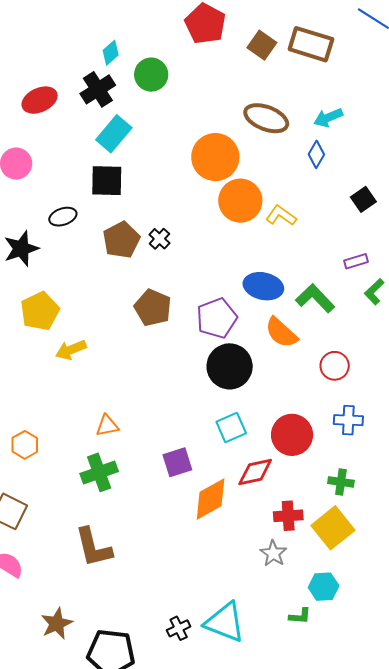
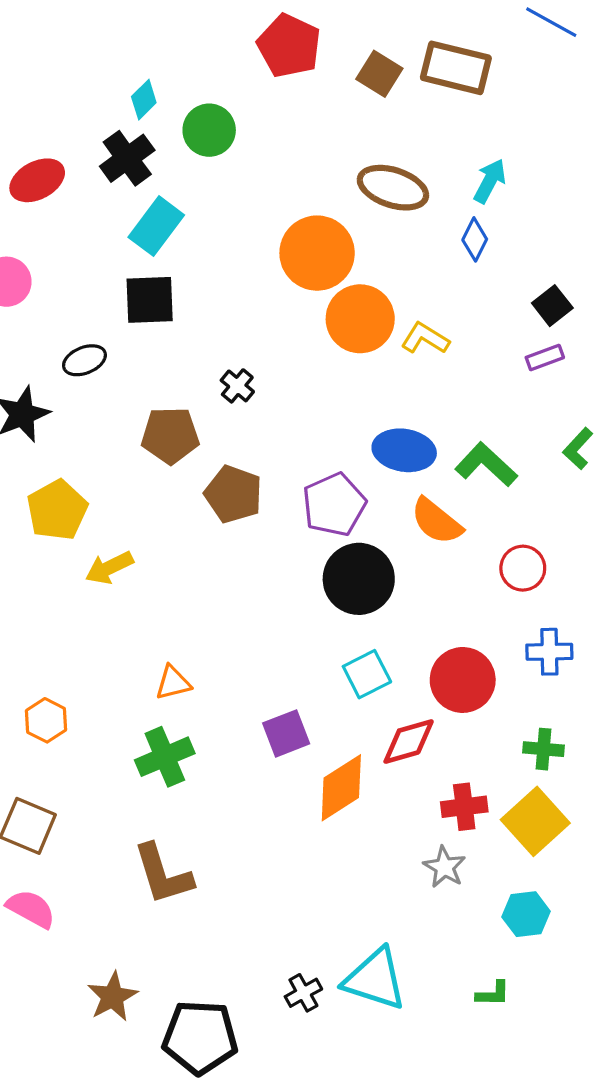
cyan arrow: (328, 118) -> (490, 181), turned 144
brown pentagon: (121, 240) -> (170, 435), moved, turned 30
purple rectangle: (356, 261) -> (545, 357), moved
green L-shape: (300, 616) -> (493, 994), moved

